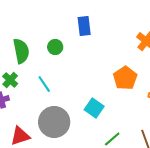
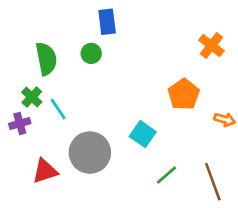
blue rectangle: (84, 26) -> (107, 22), moved
cyan line: (44, 84) -> (58, 109), moved

